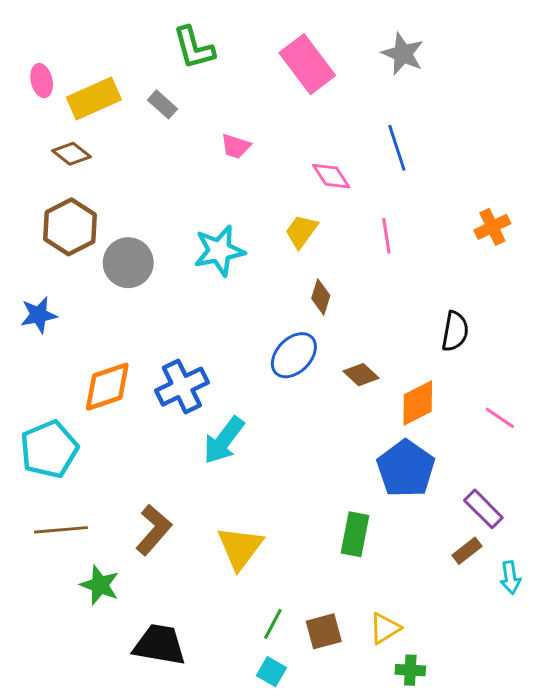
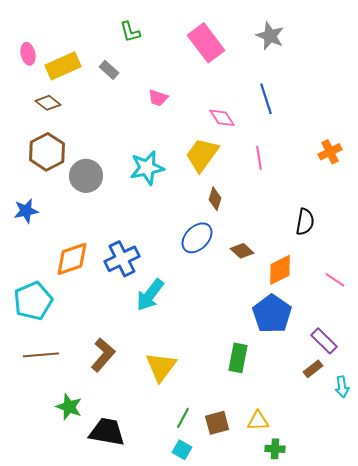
green L-shape: (194, 48) -> (130, 32), size x0.7
yellow trapezoid: (301, 231) -> (202, 155), size x1.5
green star: (100, 585) -> (69, 407), moved
yellow triangle: (385, 628) -> (258, 421), turned 30

